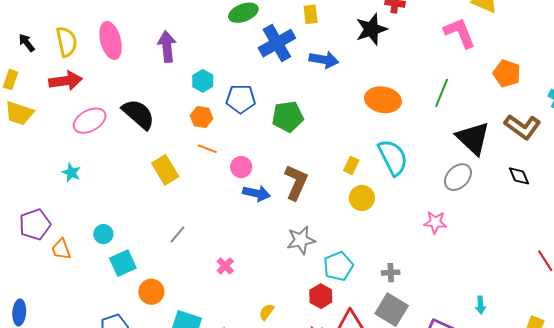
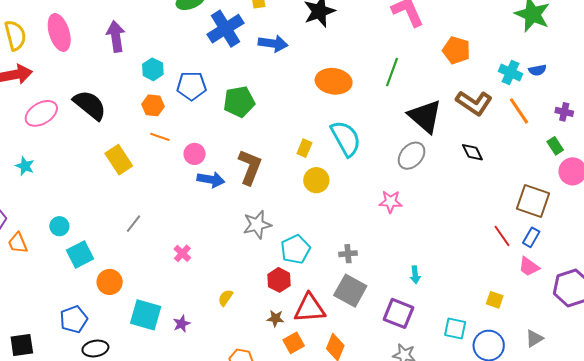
cyan arrow: (480, 305) -> (415, 275), moved

